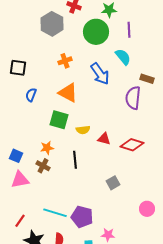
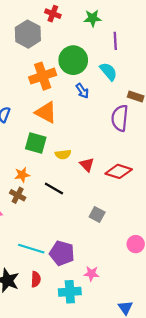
green circle: (96, 32) -> (73, 60), moved
orange cross: (65, 61) -> (43, 76), size x1.6
blue arrow: (100, 74) -> (82, 91), size x0.6
red triangle: (104, 139) -> (87, 165), turned 32
black line: (75, 160) -> (54, 188), turned -54
gray square: (113, 183) -> (97, 215), turned -32

